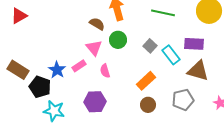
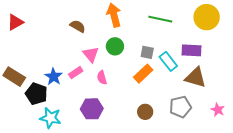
brown semicircle: (97, 24) -> (78, 26), moved
gray square: (150, 46) -> (147, 52), turned -32
orange rectangle: (146, 81) -> (143, 74), moved

